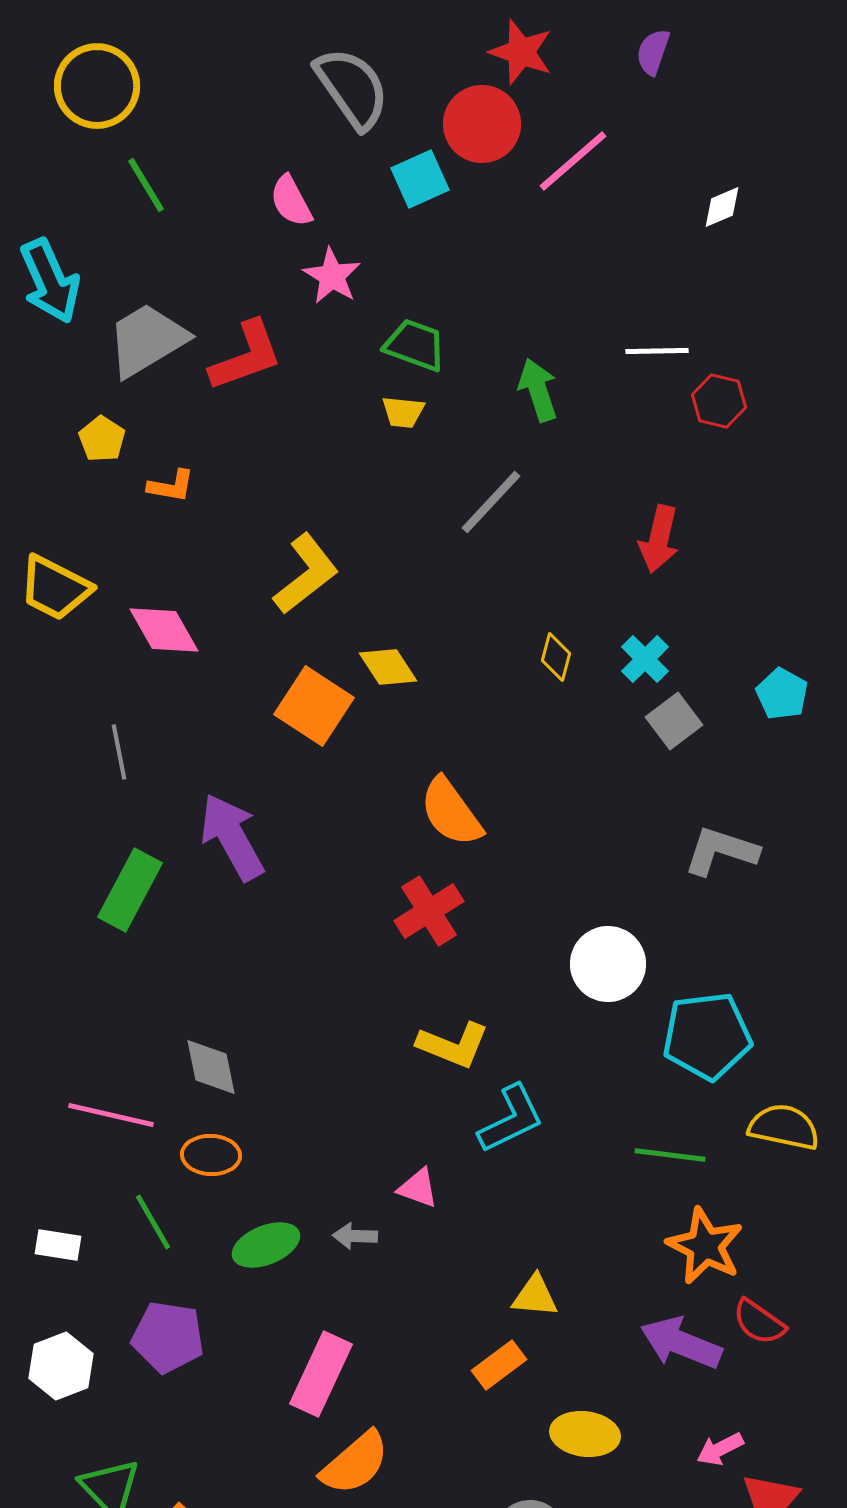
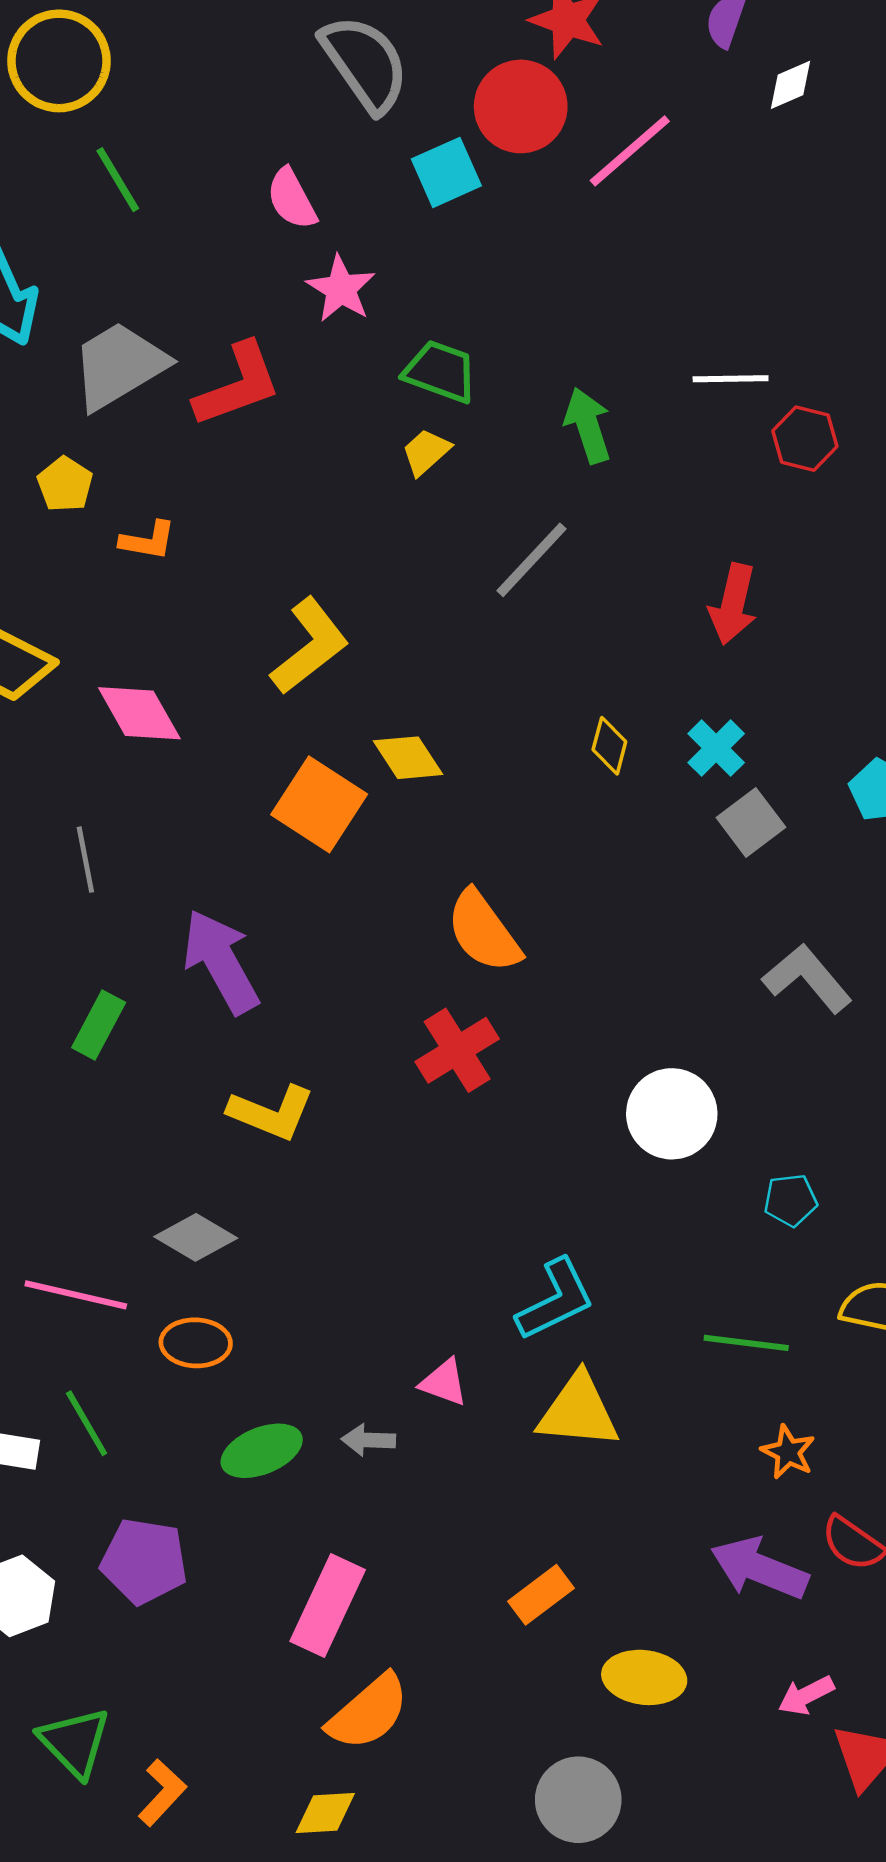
white diamond: (722, 207) -> (791, 85), moved
yellow trapezoid: (403, 412) -> (426, 452), turned 132
gray L-shape: (721, 851) -> (807, 978), turned 32
green rectangle: (130, 890) -> (99, 1025), size x0.7
cyan pentagon: (707, 1036) -> (791, 1200), size x0.5
yellow L-shape: (453, 1045) -> (271, 1113), moved
gray diamond: (211, 1067) -> (196, 1237), turned -48
green line: (153, 1222) -> (87, 1423), moved
orange star: (705, 1246) -> (788, 1452), size x0.6
yellow triangle: (535, 1296) -> (578, 1411), moved, size x1.5

